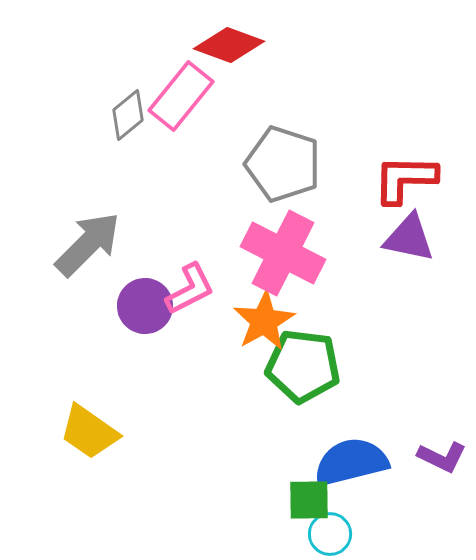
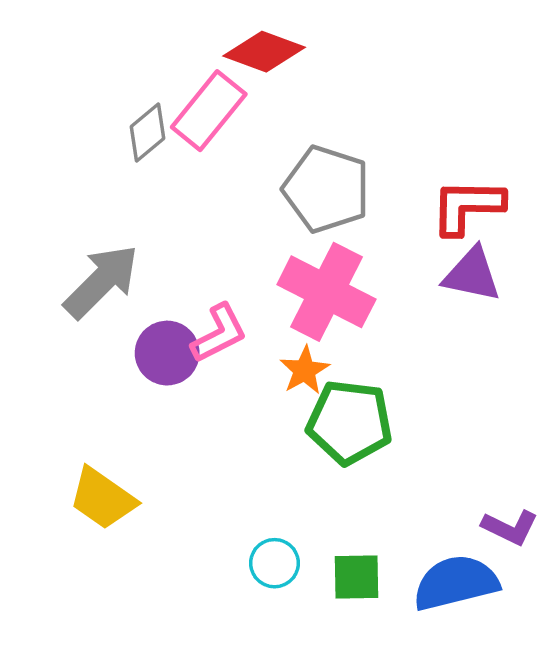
orange star: (264, 321) -> (305, 370), size x0.7
blue semicircle: (351, 462) -> (456, 583), moved
cyan circle: (330, 534) -> (274, 563), moved

